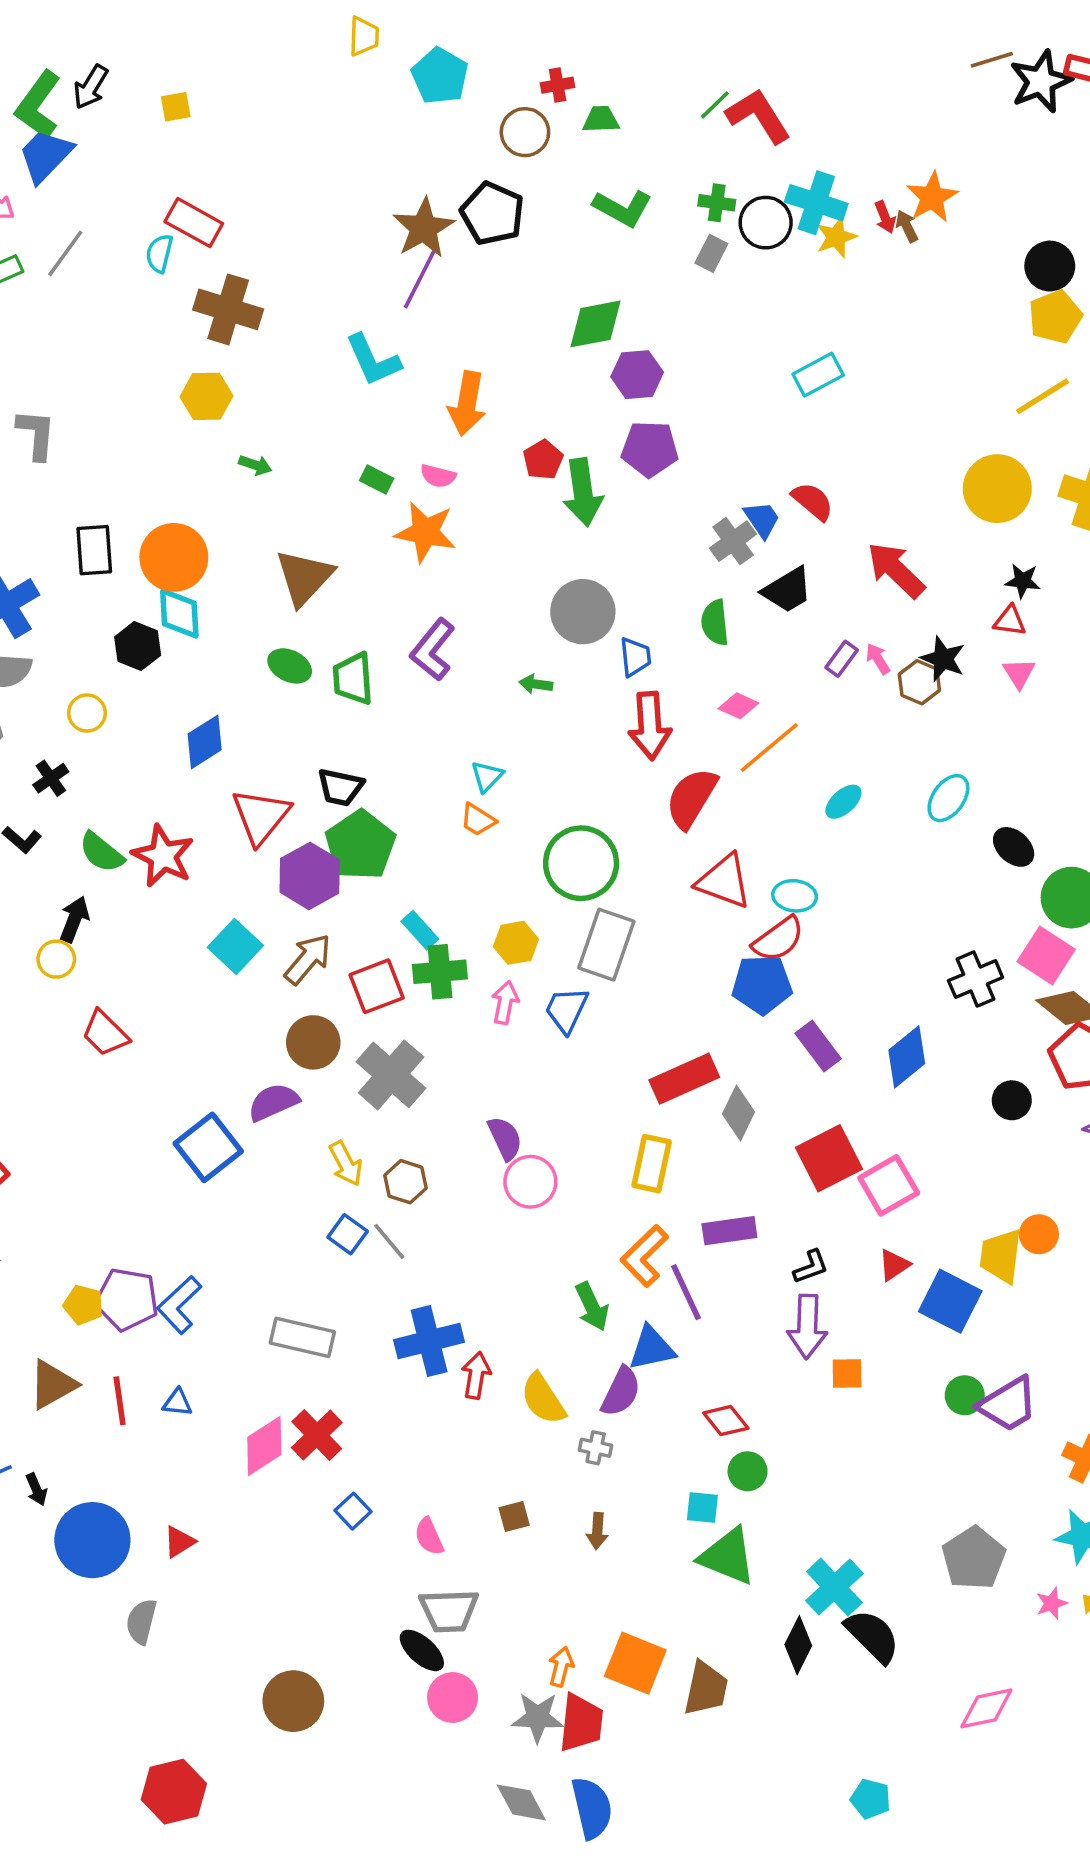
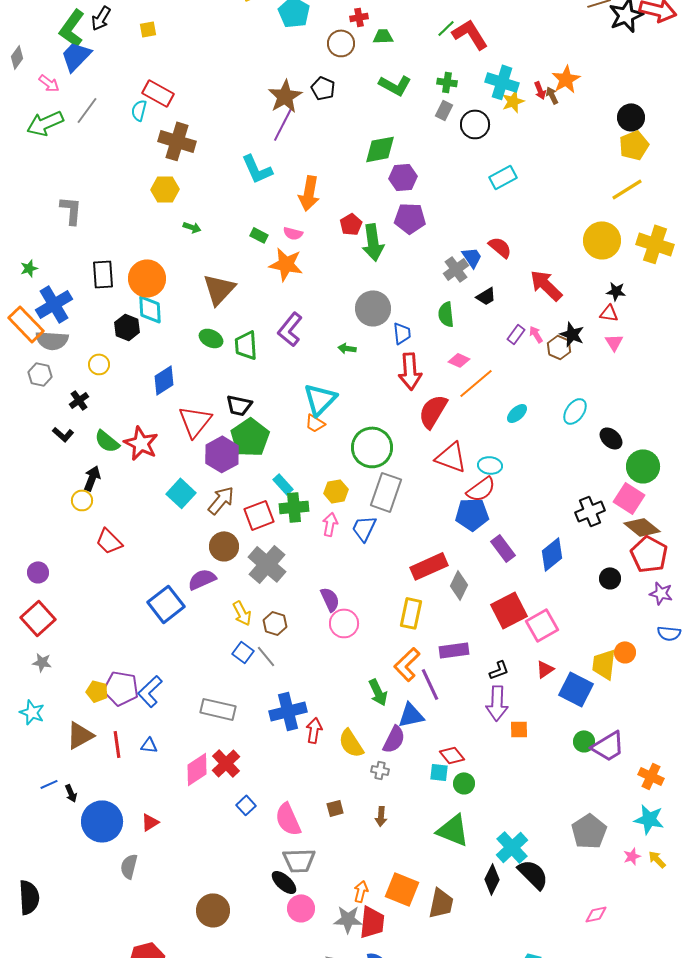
black pentagon: (492, 214) -> (323, 88), size x0.7
black circle: (766, 223) -> (475, 124), moved
black trapezoid: (787, 590) -> (486, 296), size x0.7
cyan triangle: (487, 776) -> (320, 399), size x1.8
cyan square: (702, 1507) -> (439, 772), moved
pink semicircle: (429, 1536) -> (288, 819), size x1.6
pink diamond: (986, 1708) -> (596, 914), size x0.7

